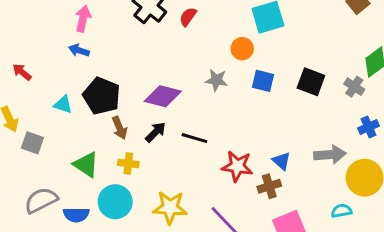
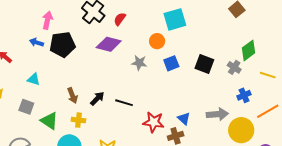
blue arrow: (79, 50) -> (37, 42), moved
blue square: (263, 81) -> (171, 63), turned -35
black pentagon: (102, 96) -> (62, 45), moved, turned -30
purple diamond: (163, 96) -> (109, 44), moved
gray square: (32, 143) -> (26, 107), moved

